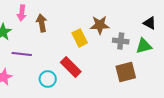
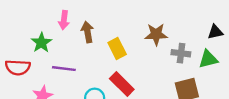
black triangle: (150, 23) -> (215, 32), turned -40
yellow rectangle: (80, 38) -> (117, 48), moved

